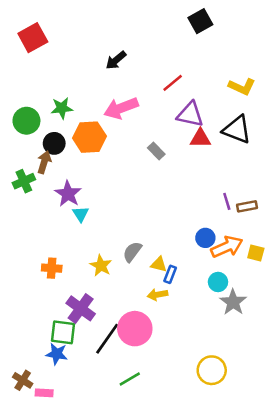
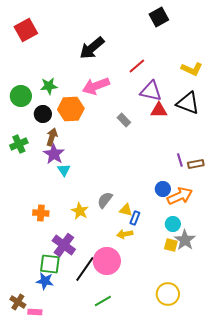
black arrow: (116, 60) -> (92, 48), size x1.5
brown arrow: (44, 162) -> (52, 137), moved
yellow square: (256, 253) -> (171, 245), moved

